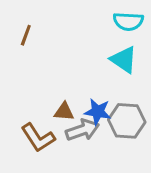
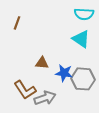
brown triangle: (64, 112) -> (42, 63), moved
gray arrow: (82, 130) -> (45, 98), moved

